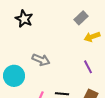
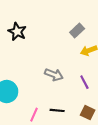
gray arrow: (41, 60) -> (54, 75), moved

